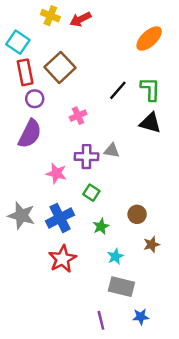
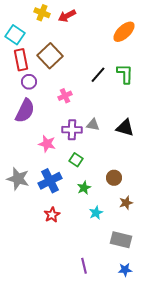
black triangle: (150, 123) -> (125, 128), moved
red star: (62, 259) -> (52, 215), size x0.7
gray rectangle: (121, 287) -> (121, 240), moved
blue star: (141, 317) -> (125, 270), moved

